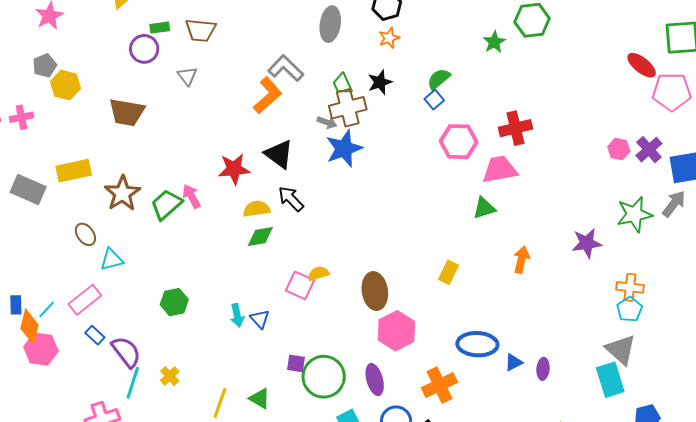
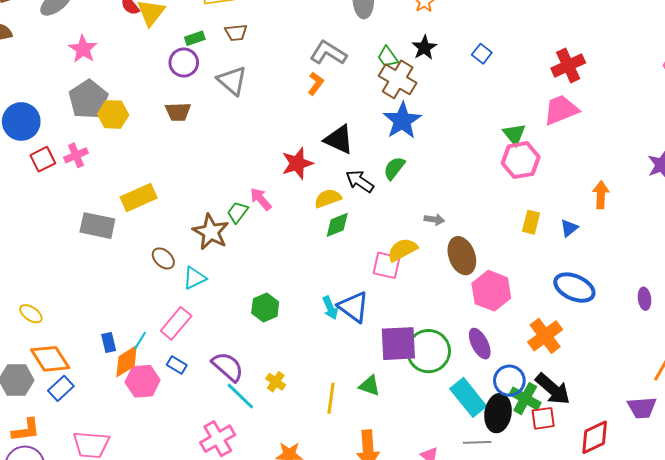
brown trapezoid: (201, 30) -> (236, 33), size x0.7
gray pentagon: (45, 66) -> (88, 99), size x1.6
gray triangle: (187, 76) -> (232, 81), size x1.5
green semicircle: (439, 79) -> (394, 168), moved
orange L-shape: (268, 95) -> (316, 84), size x0.6
brown cross: (348, 108) -> (398, 79), turned -33
brown trapezoid: (127, 112) -> (178, 112), moved, size x0.7
gray arrow: (327, 122) -> (434, 219), moved
pink hexagon: (459, 142) -> (521, 160), moved
brown star: (122, 193) -> (211, 232), moved
green trapezoid: (166, 204) -> (238, 212), size x0.7
green triangle: (484, 208) -> (514, 134), moved, turned -40
yellow semicircle: (318, 273) -> (402, 250), size x1.4
blue triangle: (260, 319) -> (354, 307), size x1.6
orange diamond: (29, 327) -> (127, 361), turned 56
blue rectangle: (95, 335) -> (177, 365), moved
blue ellipse: (477, 344) -> (574, 288), turned 33
blue triangle: (514, 362) -> (569, 228), moved
purple square: (296, 363) -> (398, 344), size x2.0
cyan line: (133, 383) -> (240, 396), turned -52

